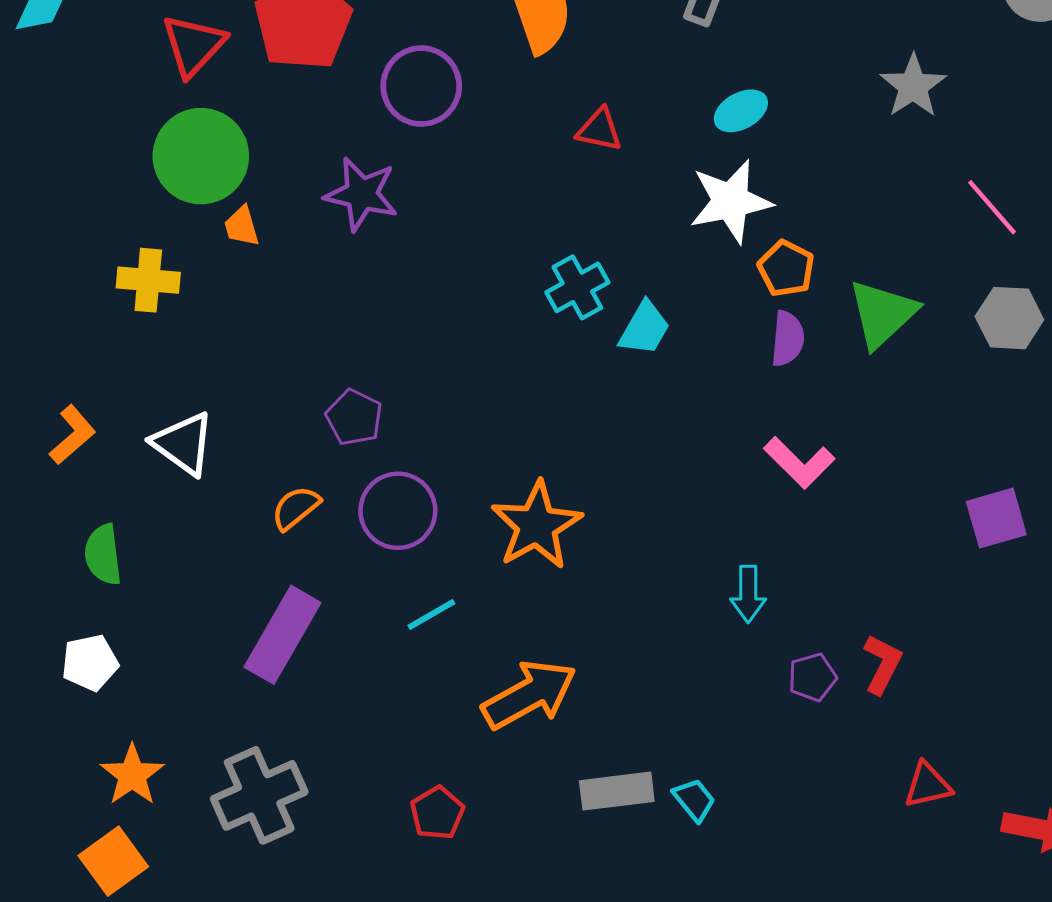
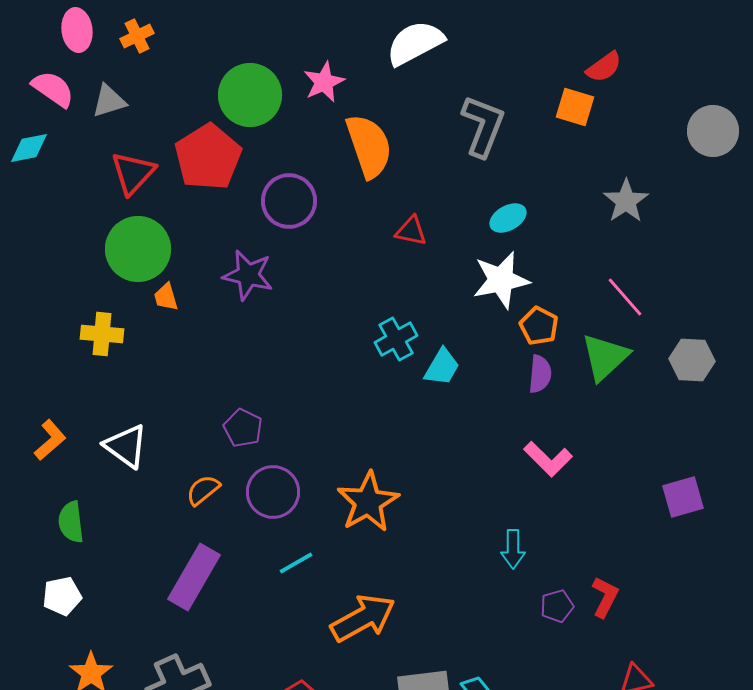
pink line: (992, 207) -> (625, 297), moved

